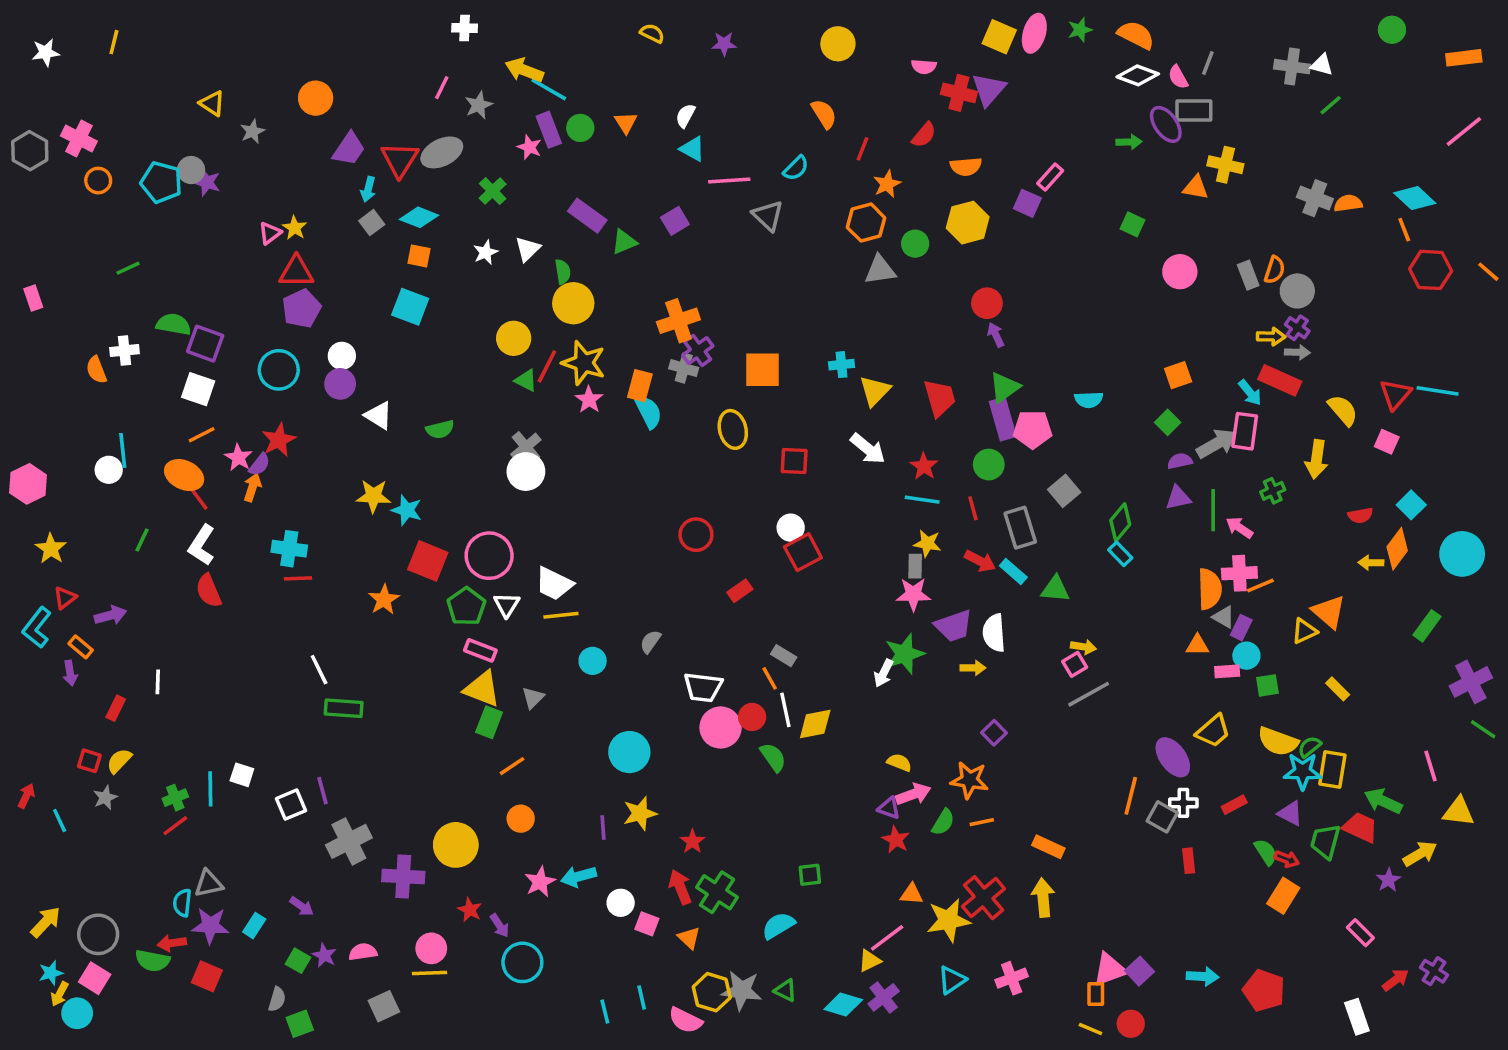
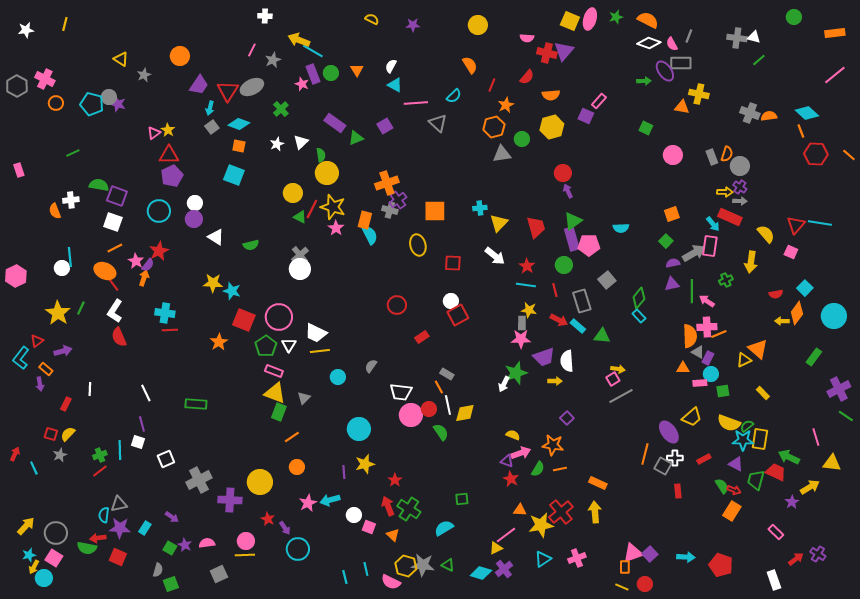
yellow star: (51, 549) -> (58, 313), moved, size x1.4
white line: (319, 670) -> (146, 393), moved
purple line: (323, 791) -> (142, 424), moved

